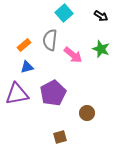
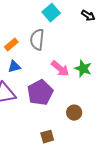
green star: (101, 49) -> (83, 69), moved
pink arrow: (73, 55) -> (60, 69), moved

